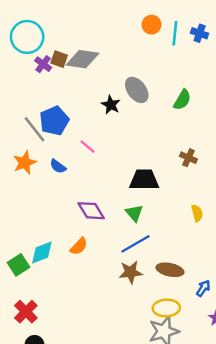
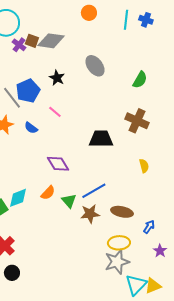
orange circle: (152, 25) -> (89, 13), moved
green semicircle: (182, 100) -> (140, 80), moved
black star: (111, 105) -> (57, 78), moved
brown cross: (188, 158) -> (137, 121), size x1.6
green triangle: (134, 213) -> (69, 201), moved

